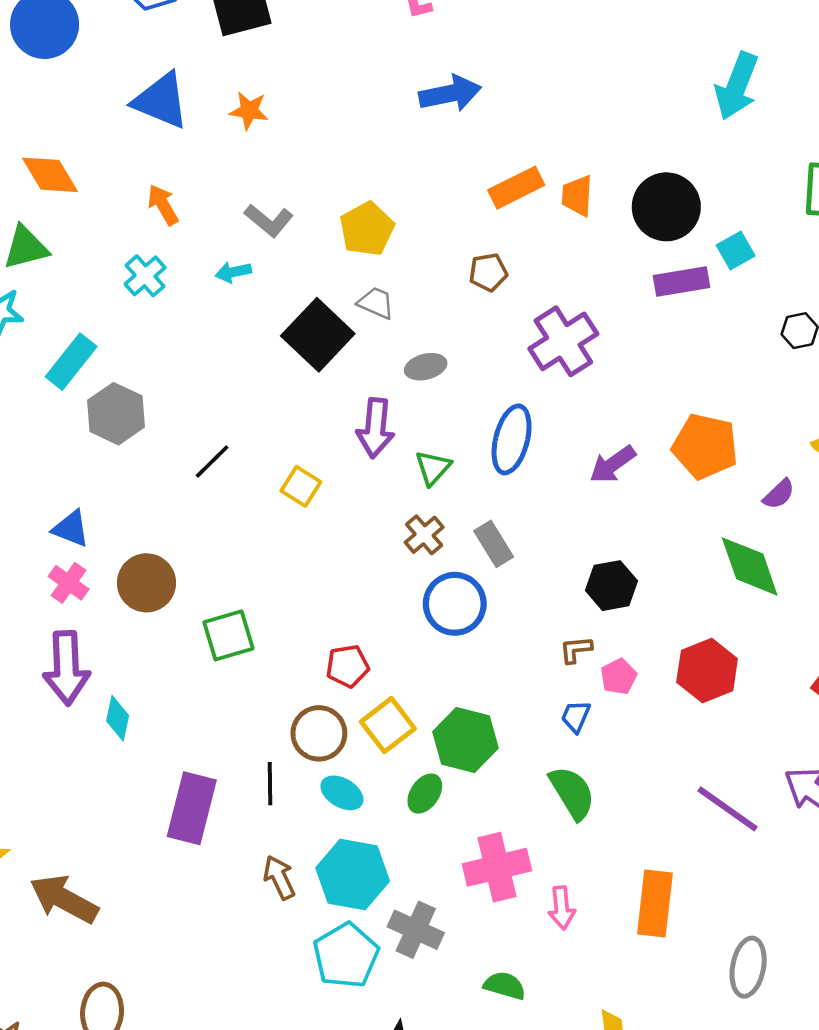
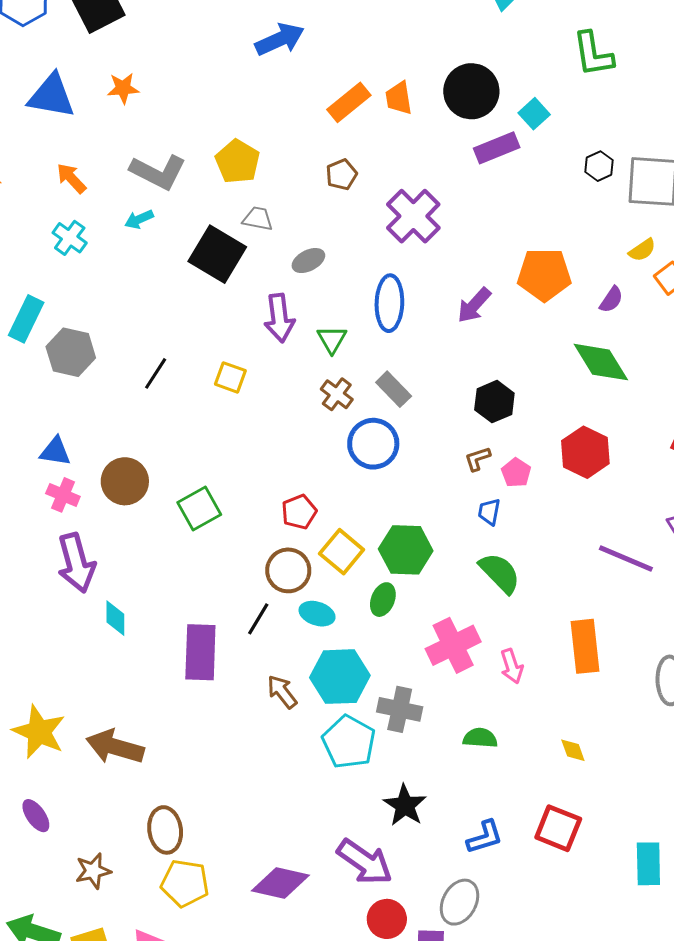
gray L-shape: (269, 220) -> (158, 172), size x1.4
cyan diamond: (118, 718) -> (115, 618), moved
black line: (270, 784) -> (258, 619), turned 44

